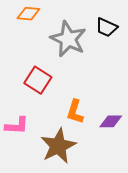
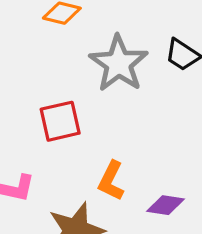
red square: (38, 80) -> (60, 121), turned 36

